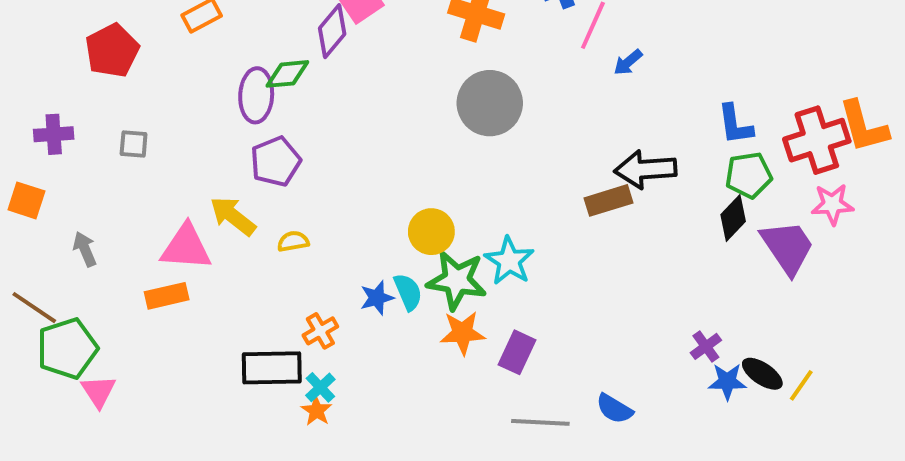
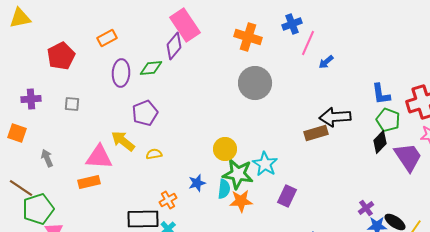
purple ellipse: (256, 95) -> (121, 73), moved
green pentagon: (749, 175) -> (388, 120), turned 30
cyan semicircle: (408, 292) -> (224, 189), moved, turned 30
purple rectangle: (517, 352) -> (287, 196), moved

